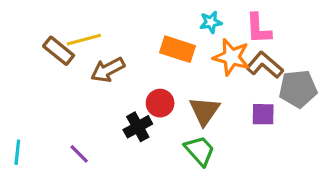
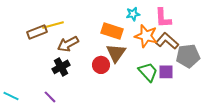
brown rectangle: (59, 51) -> (37, 32), turned -60
brown triangle: (204, 111) -> (116, 53), moved
black cross: (138, 127) -> (61, 67), moved
green trapezoid: (200, 151) -> (148, 72), moved
cyan line: (17, 152) -> (11, 96), turned -70

